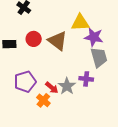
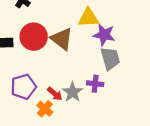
red circle: (34, 39) -> (34, 37), size x1.5

